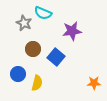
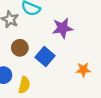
orange star: (94, 83) -> (83, 70), moved

